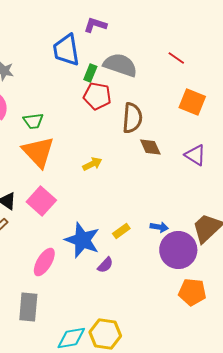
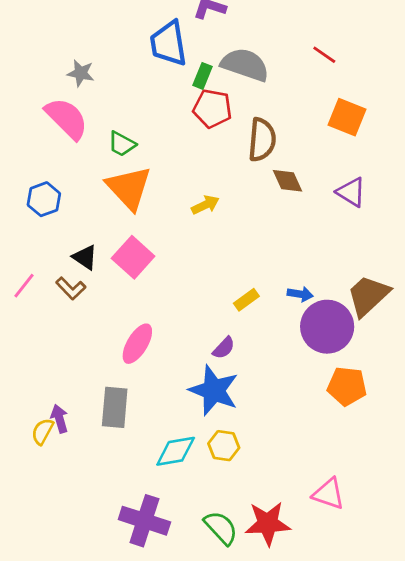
green trapezoid: (33, 121) -> (122, 144), turned 35
blue star: (82, 240) -> (214, 390), moved
yellow hexagon: (105, 334) -> (224, 446), size x0.7

